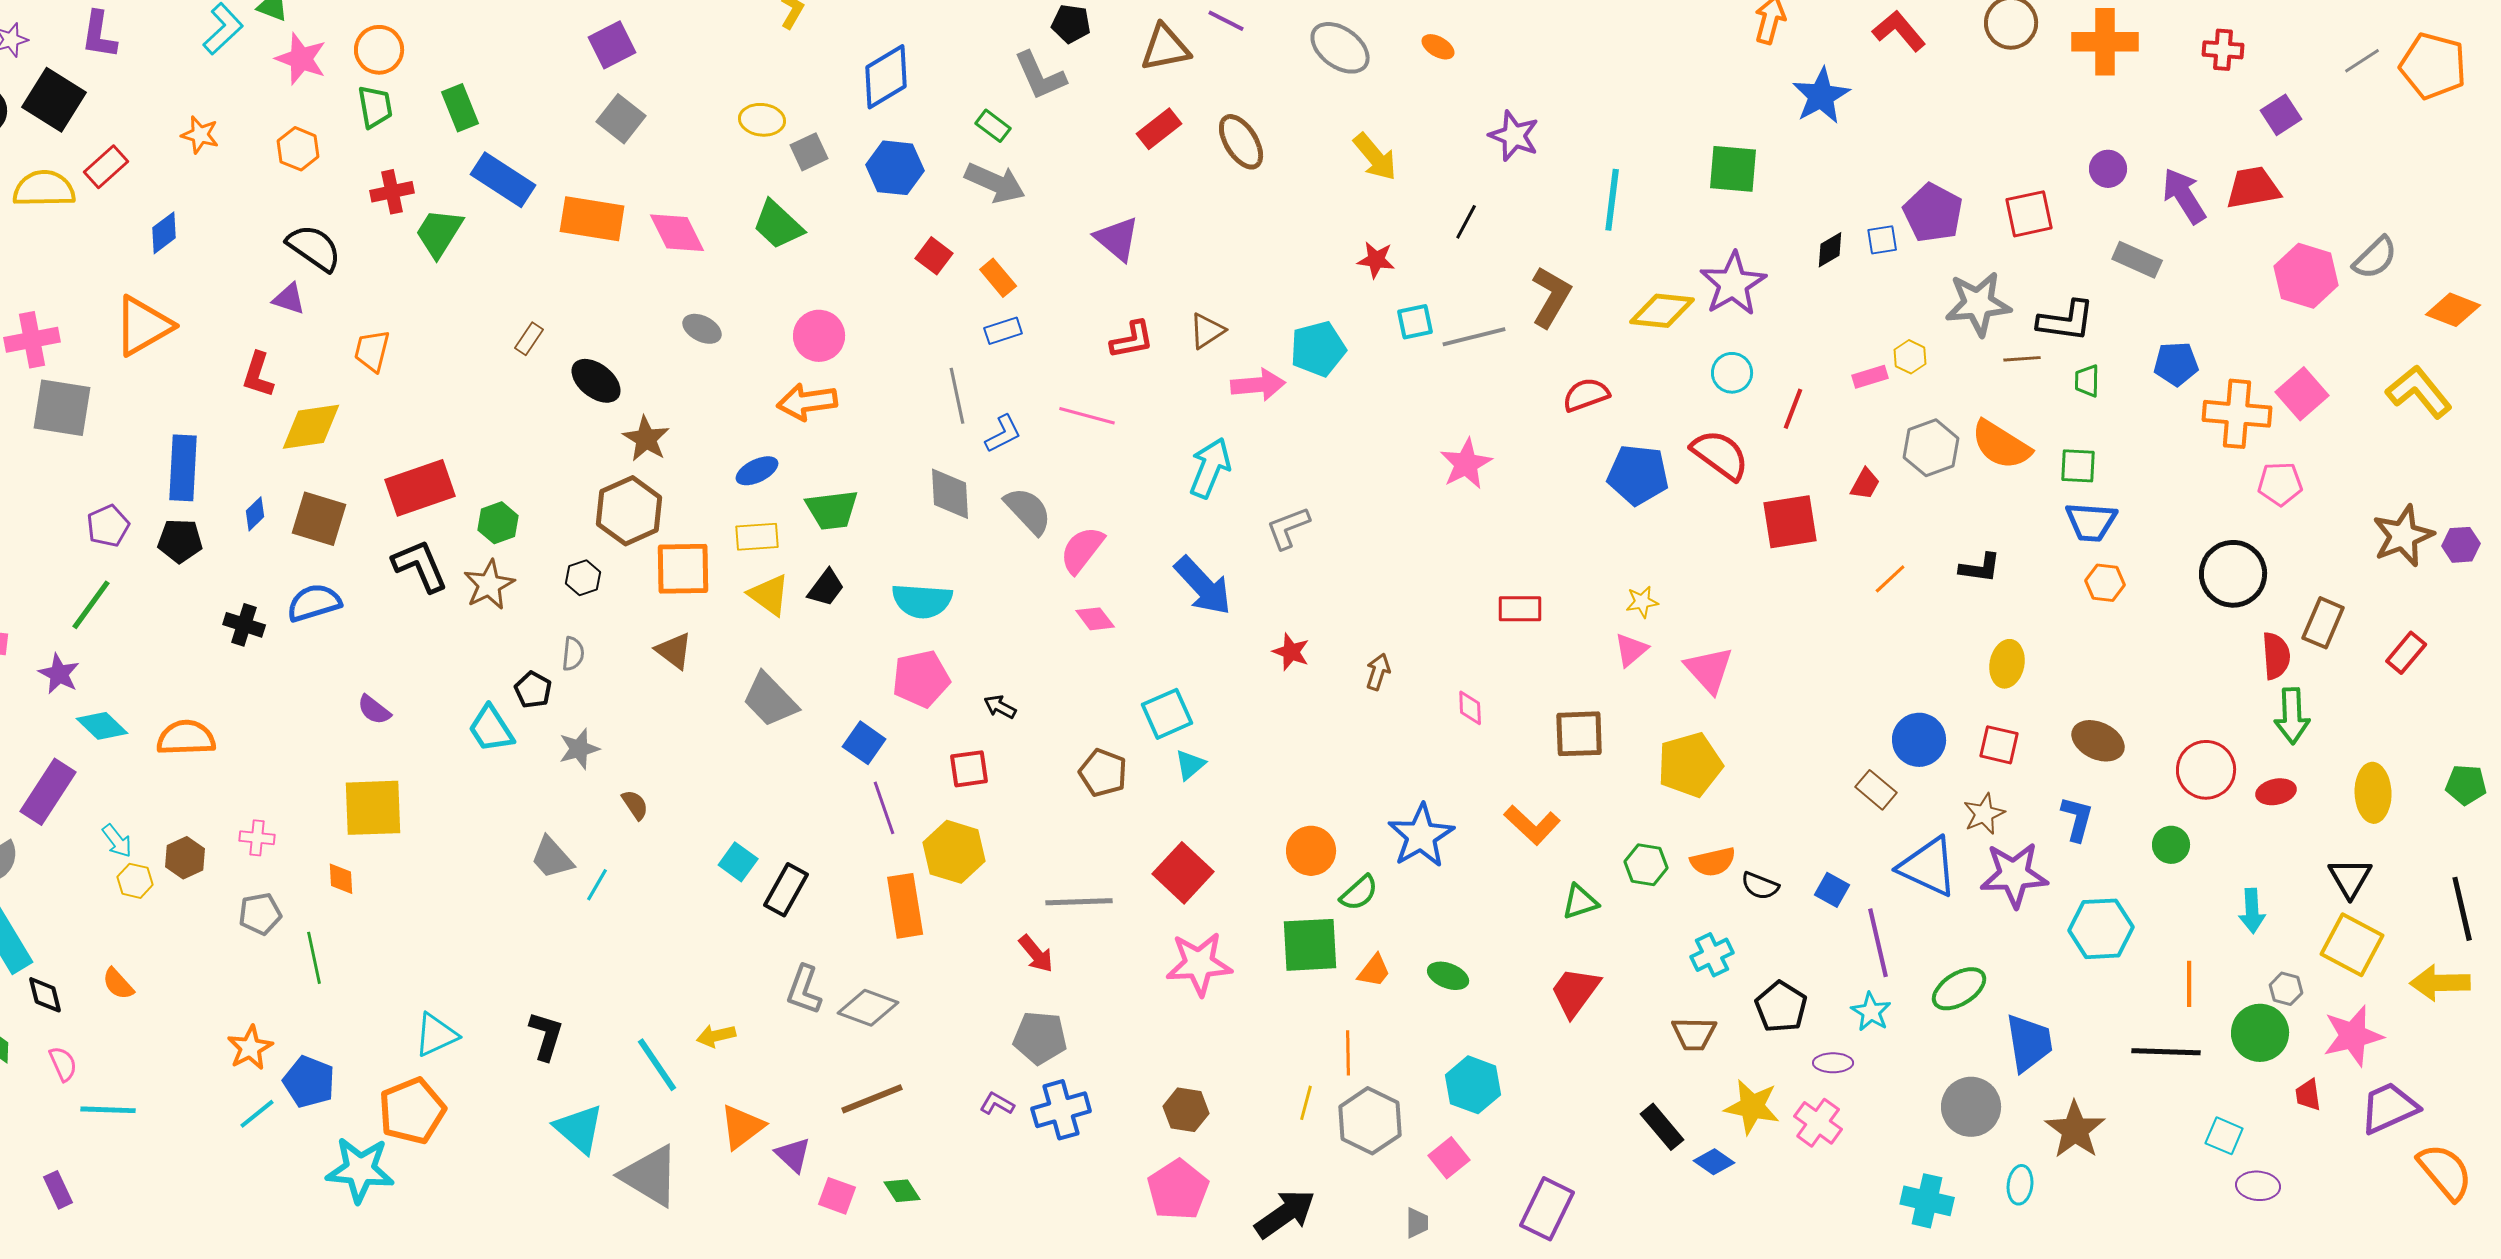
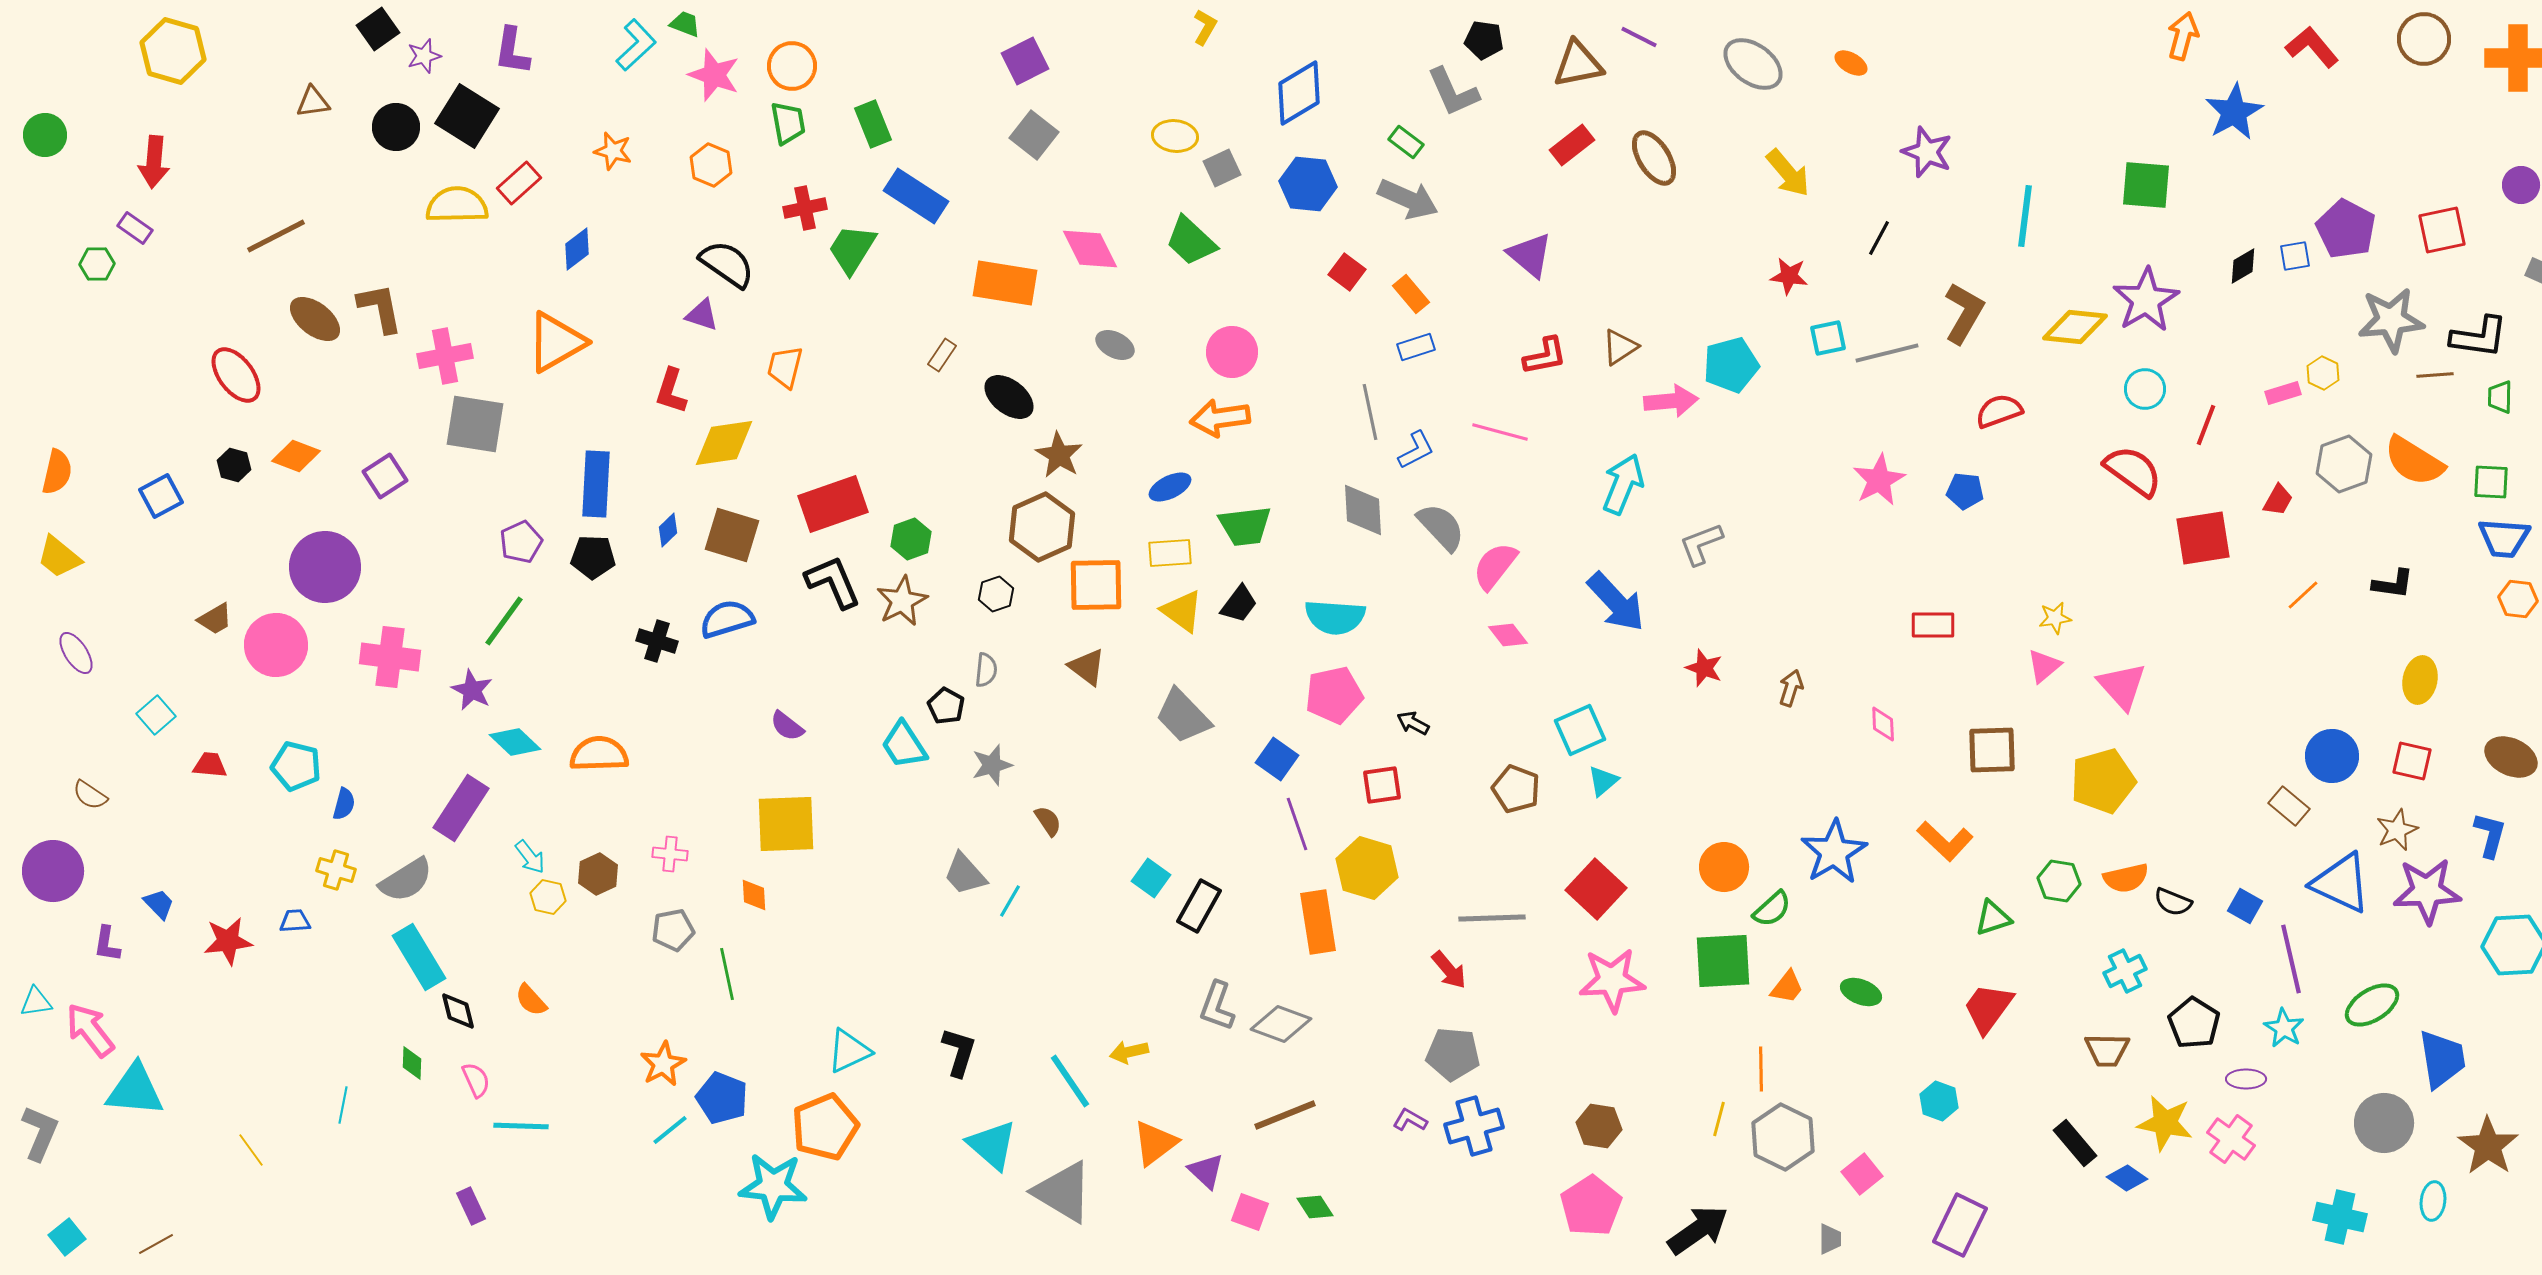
orange rectangle: (592, 219) -> (1005, 283), moved
blue pentagon: (1638, 475) -> (1965, 491), moved, size x0.6
cyan hexagon: (1473, 1085) -> (1939, 1101), moved, size x0.7

